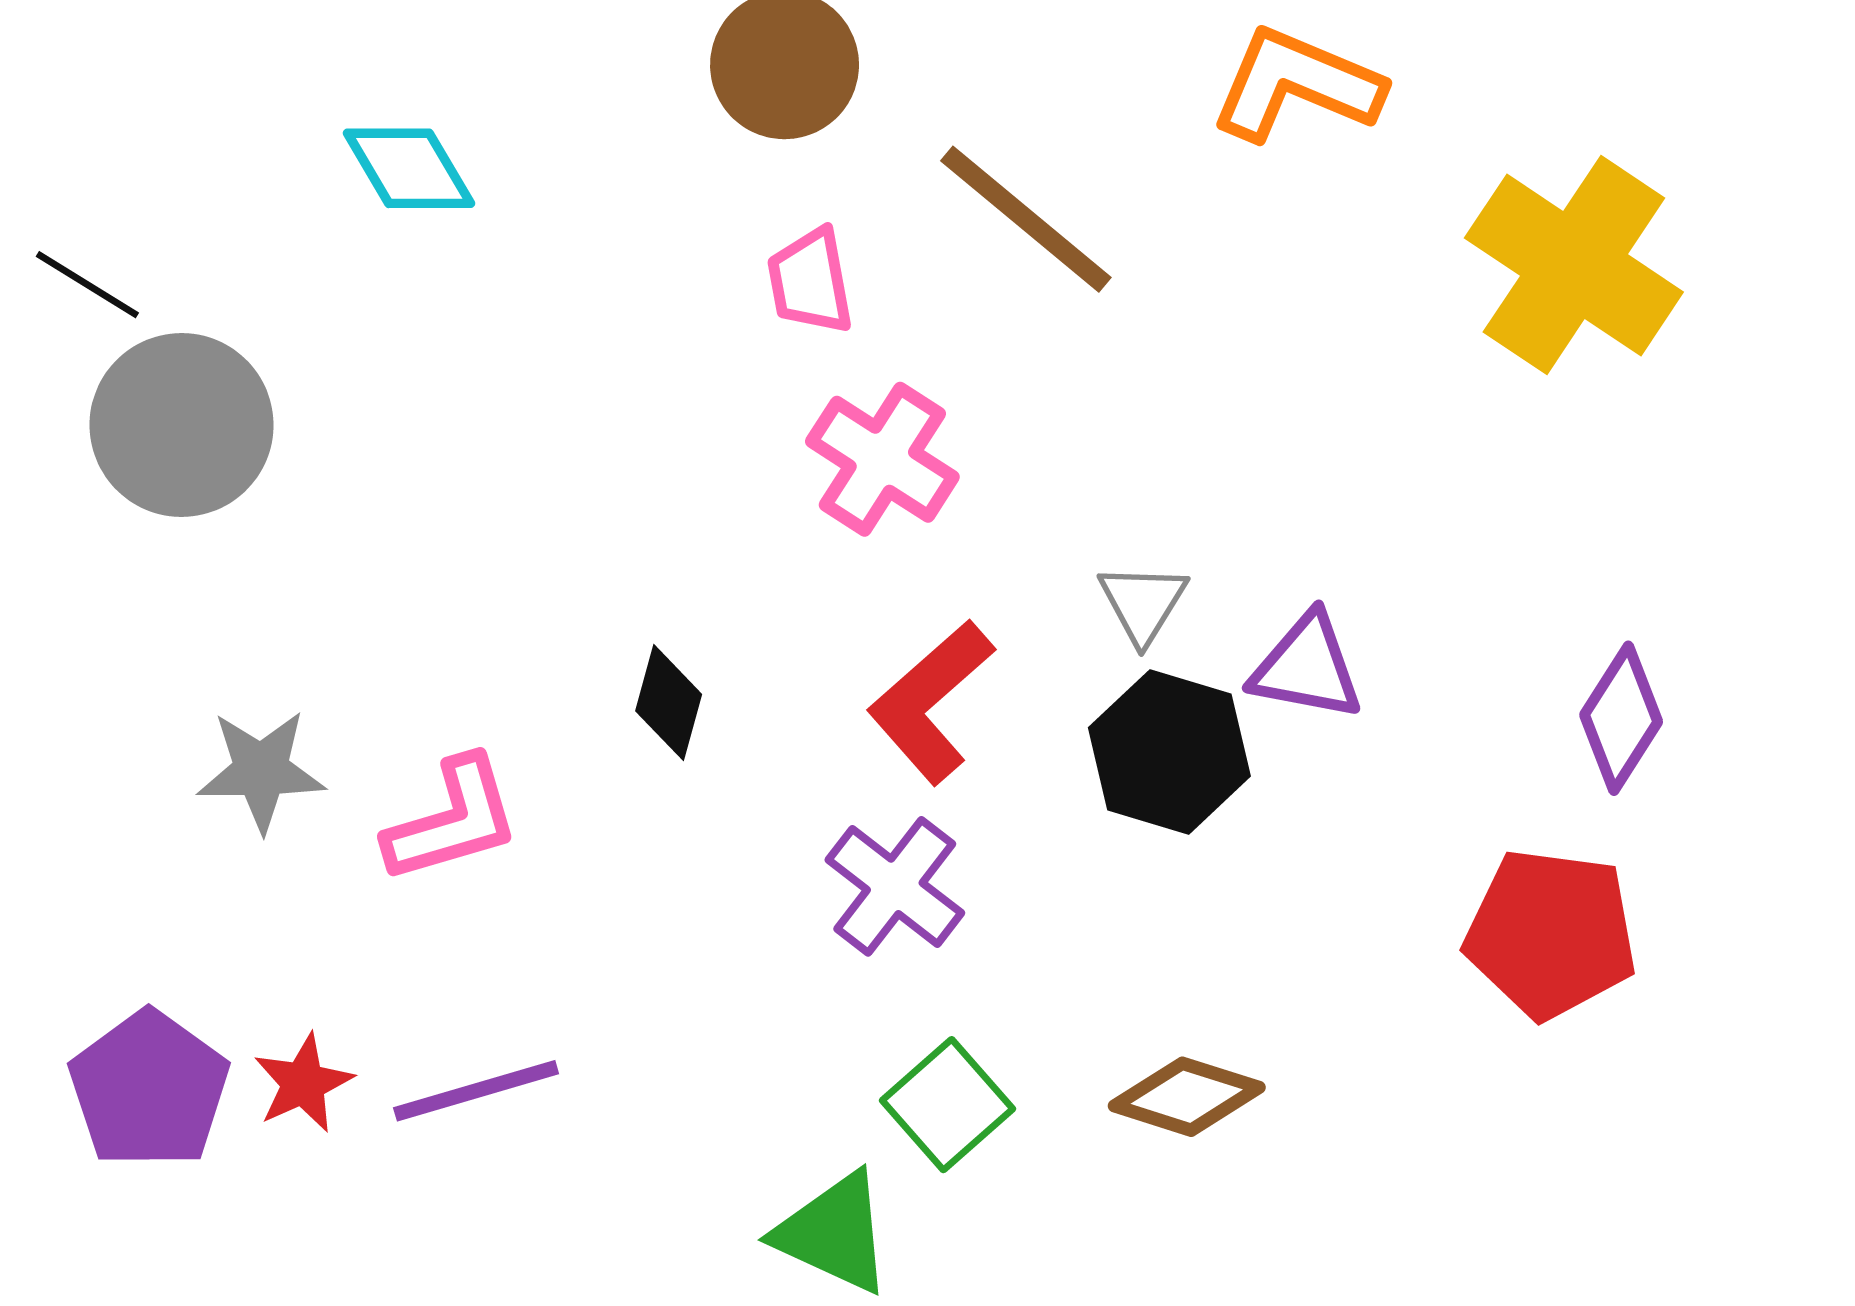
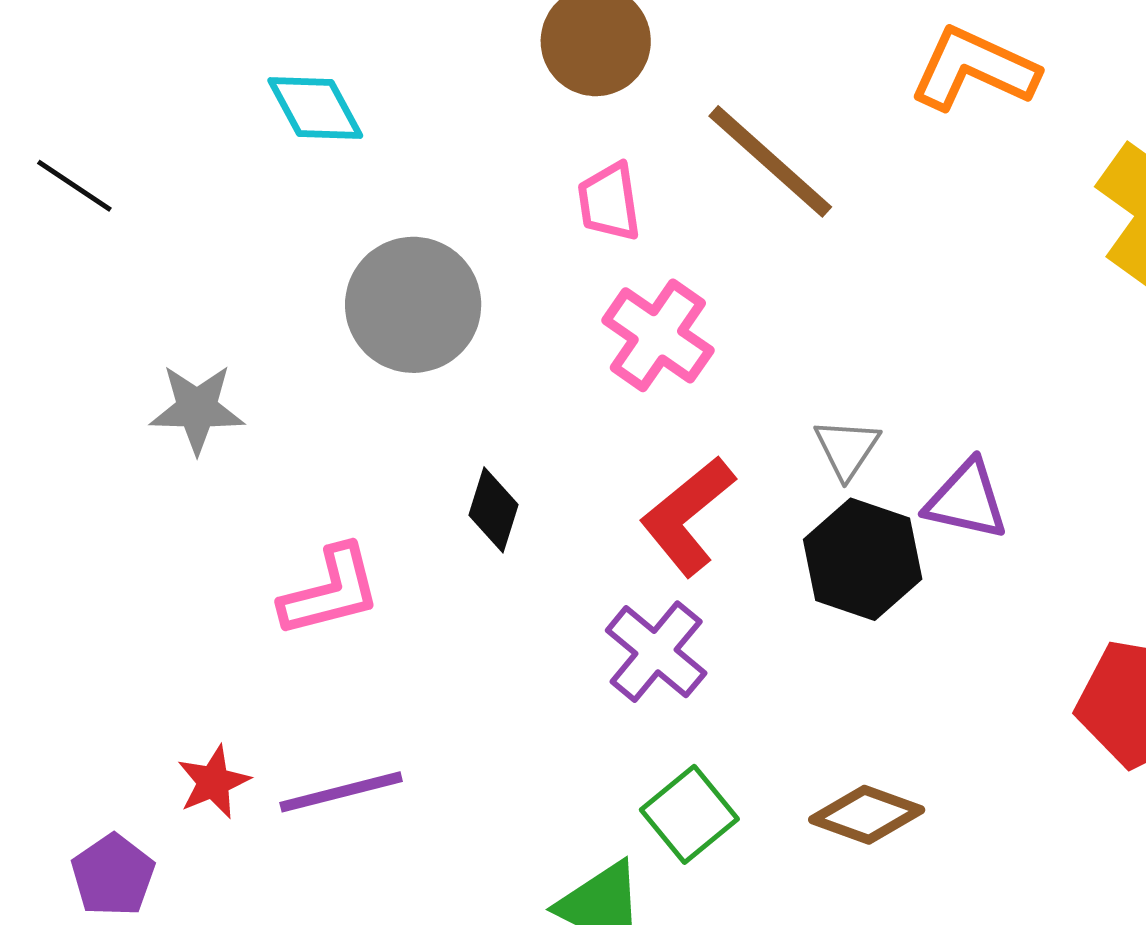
gray circle: (182, 425) -> (413, 305), moved
gray star: (261, 771) -> (197, 409), moved
purple pentagon: (149, 1089) -> (113, 875), moved, size x0.7

